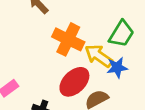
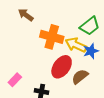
green trapezoid: (121, 34) -> (90, 26), turned 30

